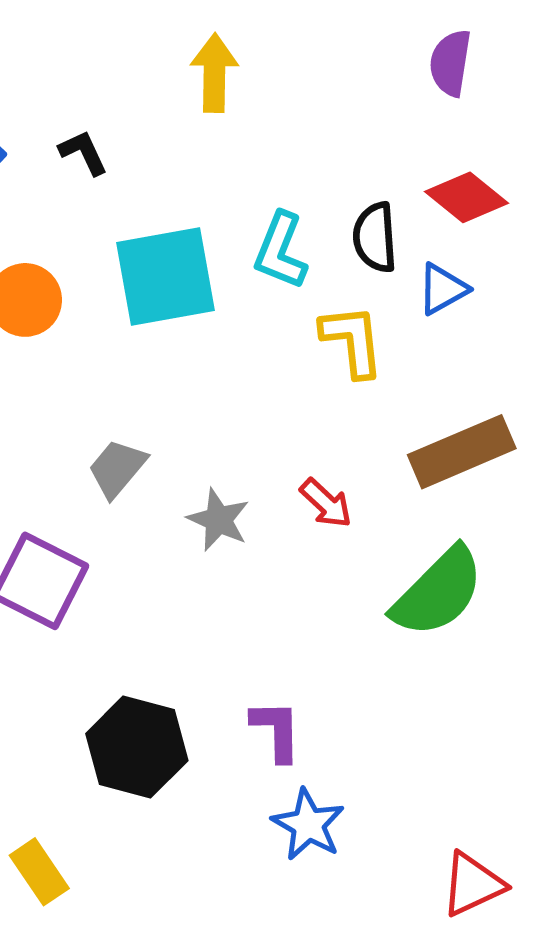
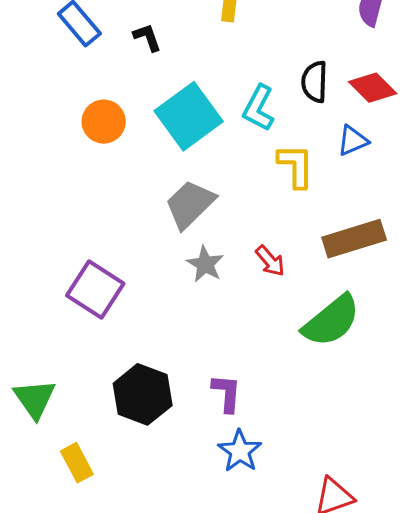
black semicircle: (375, 237) -> (315, 82), moved
cyan square: (166, 277) -> (189, 116), turned -32
gray trapezoid: (117, 468) -> (190, 204), moved, size x1.4

